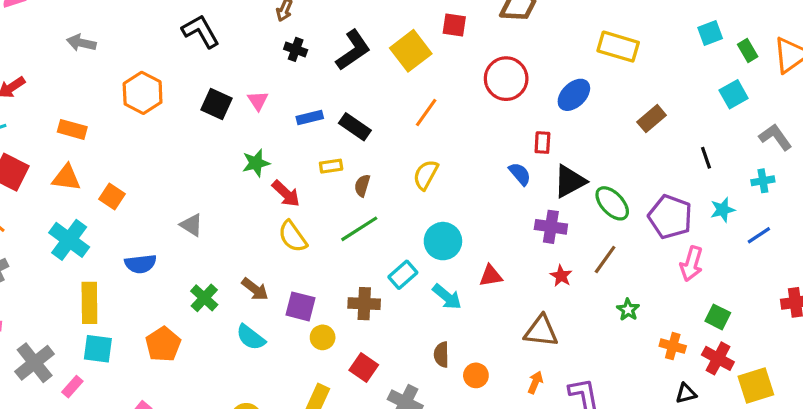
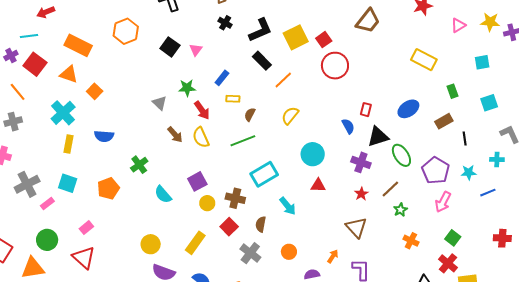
red square: (454, 25) -> (324, 40), moved, turned 35
green rectangle: (748, 51) -> (452, 91), moved
red circle: (506, 79) -> (335, 66), moved
blue ellipse: (574, 95) -> (408, 109), moved
orange line: (426, 112) -> (283, 80), moved
blue rectangle: (310, 118) -> (222, 78), moved, turned -49
brown rectangle: (652, 119) -> (444, 121), moved
black rectangle: (355, 127) -> (262, 61), moved
orange rectangle: (72, 129) -> (78, 45), size x1.5
gray triangle: (191, 225) -> (160, 103), moved
cyan circle: (443, 241) -> (313, 154), moved
cyan rectangle: (403, 275) -> (264, 174), size x1.5
brown arrow: (255, 289) -> (175, 135), moved
cyan arrow: (447, 297) -> (288, 206), moved
yellow rectangle: (89, 303) -> (68, 144), moved, size x0.7
brown cross: (364, 304) -> (235, 198), moved
purple square: (300, 306) -> (197, 181), turned 36
green star: (628, 310) -> (400, 210), moved
brown triangle: (541, 331) -> (356, 227), moved, turned 30
orange cross: (673, 346) -> (411, 241), moved
brown semicircle: (441, 355) -> (261, 224), moved
orange circle: (476, 375) -> (289, 252), moved

